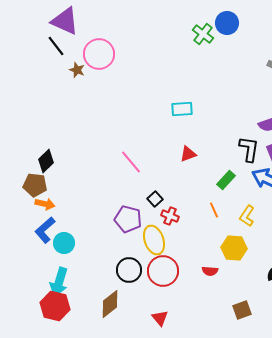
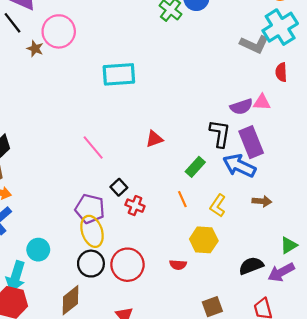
cyan rectangle: (182, 109) -> (119, 74), moved, size x1.4
yellow ellipse: (154, 240) -> (92, 231), moved
cyan circle: (64, 243) -> (38, 250), moved

